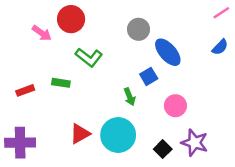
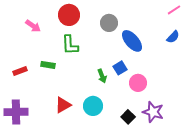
red circle: (71, 19) -> (69, 15), moved
green L-shape: (89, 57) -> (70, 45), turned 50
blue square: (149, 76) -> (120, 68), moved
cyan circle: (118, 135) -> (93, 106), size x0.7

